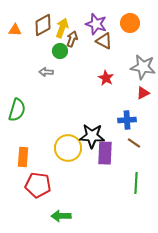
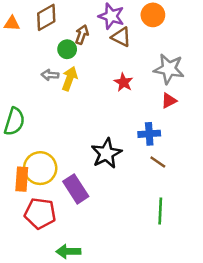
yellow arrow: (62, 28) -> (70, 79), moved
black star: (92, 136) -> (106, 153), turned -30
yellow circle: (68, 148) -> (40, 168), moved
purple rectangle: (105, 153) -> (76, 189), moved, turned -35

